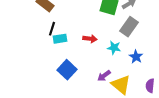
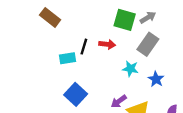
black line: (52, 29) -> (84, 47), moved
red arrow: (90, 39) -> (107, 44), moved

